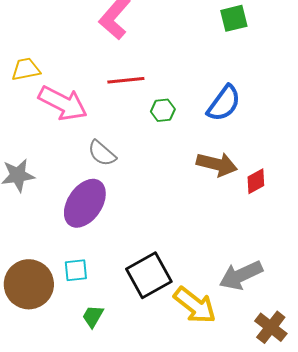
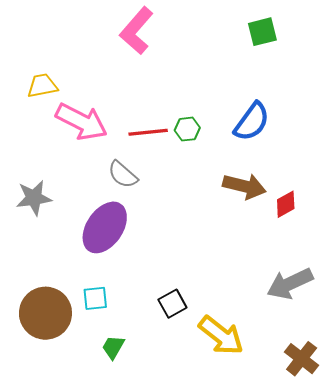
red line: (126, 80) -> (148, 132), moved
black square: (149, 275) -> (172, 304), size x0.6
gray arrow: (241, 275) -> (290, 284), moved

